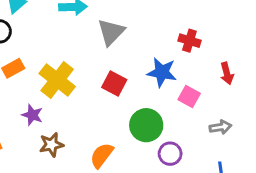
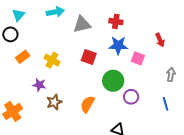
gray triangle: (111, 32) -> (82, 24), turned 42
red cross: (189, 41) -> (116, 21), moved
yellow cross: (57, 80) -> (52, 60), size x0.7
gray arrow: (221, 127) -> (171, 74), moved, turned -64

